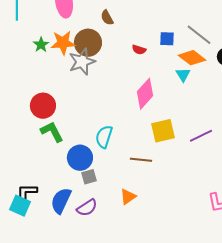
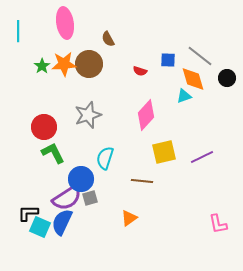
orange diamond: (192, 58) -> (193, 79), turned 36
gray star: (82, 62) -> (88, 115), moved
cyan triangle: (183, 75) -> (184, 96), turned 42
cyan square: (20, 206) -> (40, 227), moved
purple semicircle: (87, 208) -> (67, 198), moved, size x1.4

